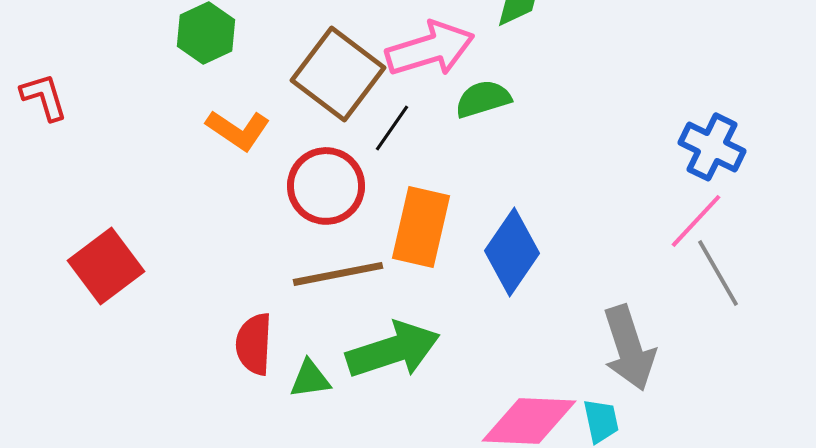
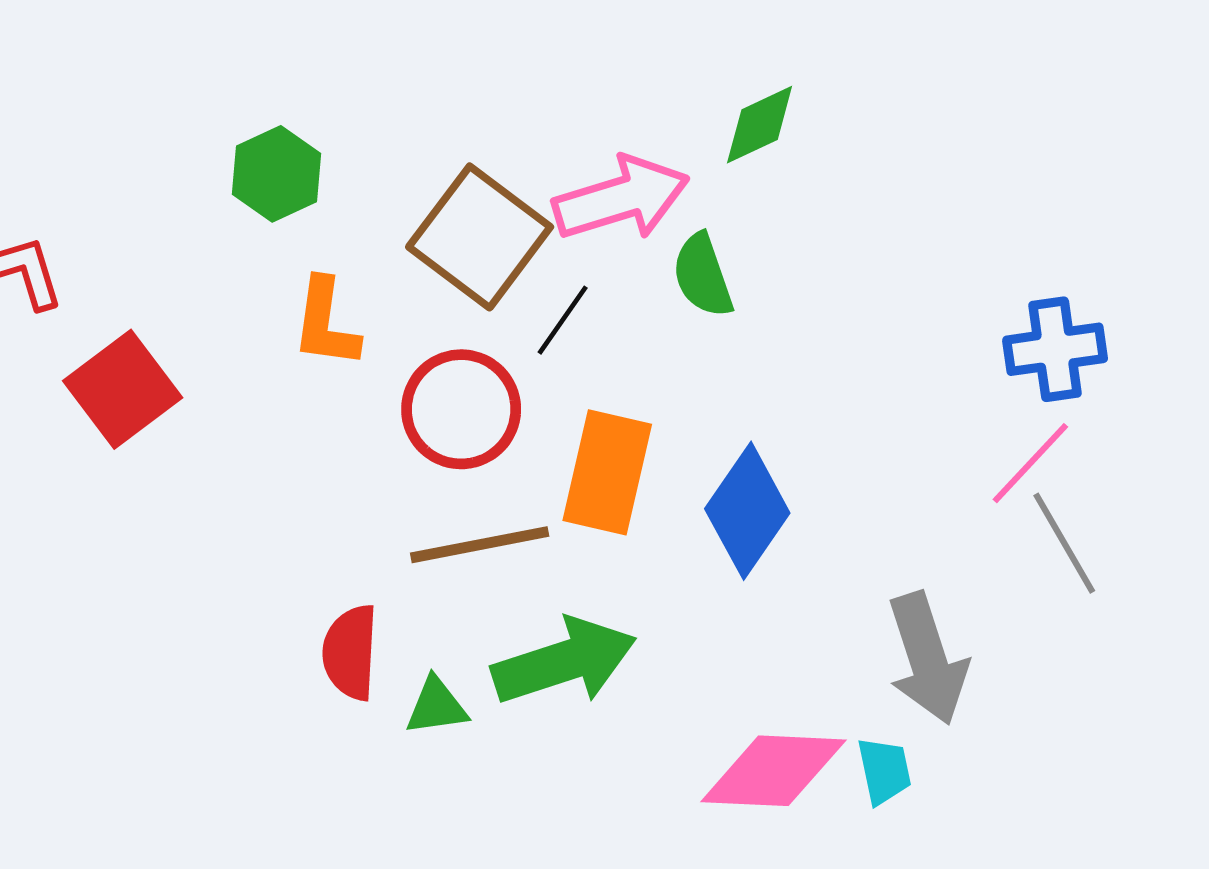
green semicircle: (483, 99) -> (703, 275), turned -92
orange L-shape: (238, 130) -> (326, 323), turned 64
blue cross: (712, 147) -> (1055, 349), turned -34
red square: (106, 266) -> (123, 389), moved

